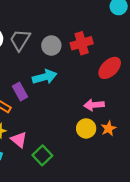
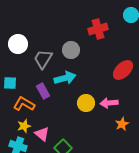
gray trapezoid: (20, 40) -> (43, 59), moved
red cross: (82, 43) -> (98, 29), moved
yellow circle: (86, 128) -> (86, 103), moved

